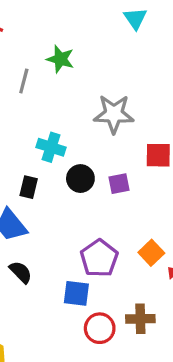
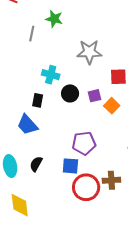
orange square: (151, 253) -> (112, 106), moved
purple pentagon: (99, 258) -> (84, 143), turned 30
black semicircle: (21, 272) -> (36, 164), moved, turned -105
red circle: (100, 328) -> (86, 187), size x1.4

